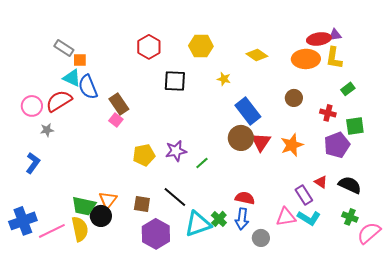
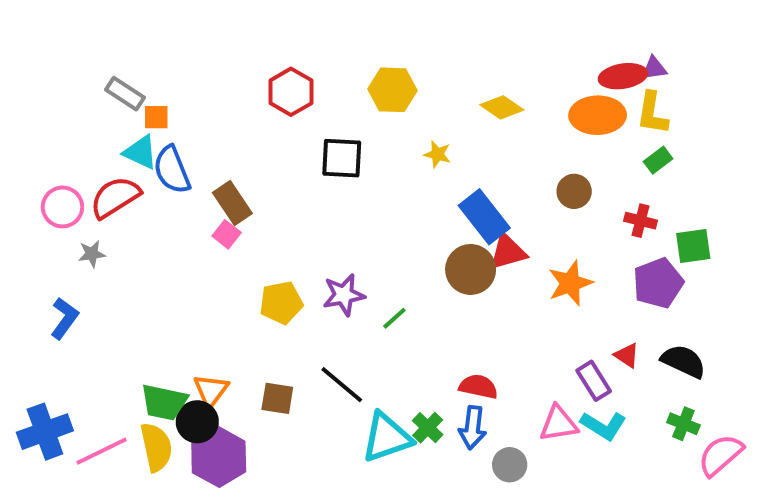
green rectangle: (348, 89) -> (658, 160), moved
red triangle: (261, 142) -> (508, 252), moved, turned 40
purple hexagon: (156, 234) -> (219, 457), moved

